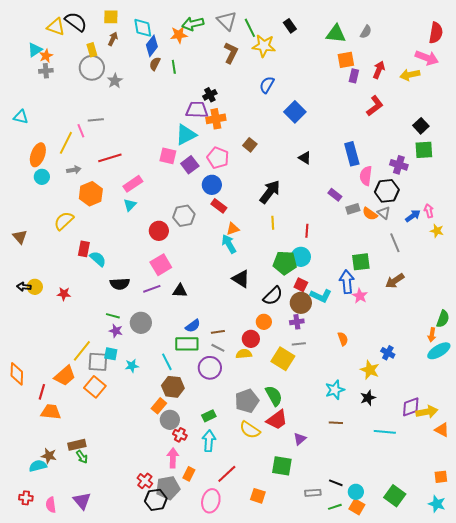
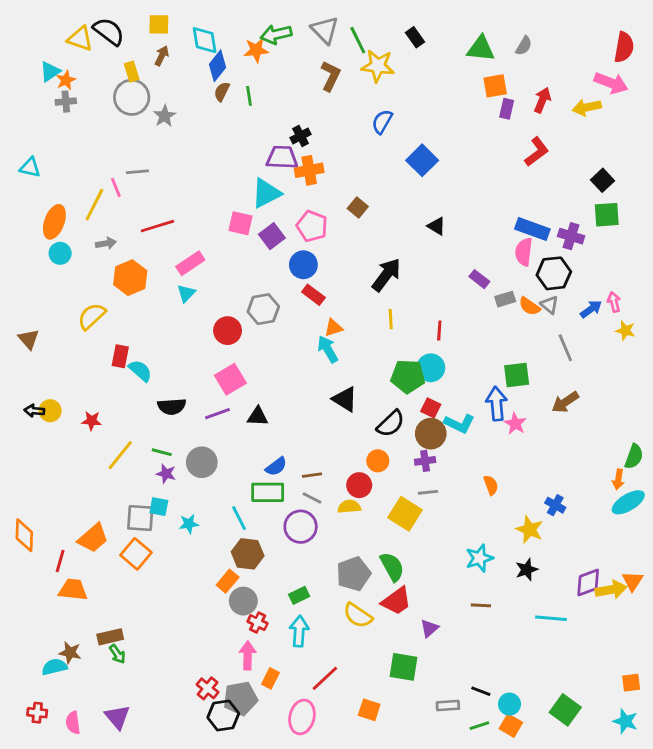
blue rectangle: (352, 154) -> (532, 229), moved, turned -55
yellow line: (82, 351) -> (120, 455), moved
orange triangle: (442, 430) -> (633, 581), moved, turned 35

